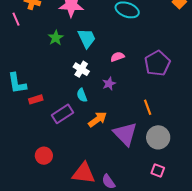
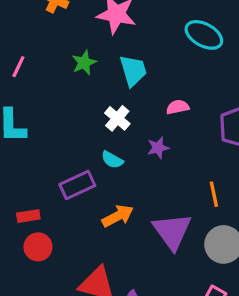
pink line: (16, 19) -> (18, 67), moved, turned 40
cyan semicircle: (82, 95) -> (112, 160), turned -48
red rectangle: (36, 99) -> (28, 216), moved
orange arrow: (97, 119) -> (118, 216), moved

